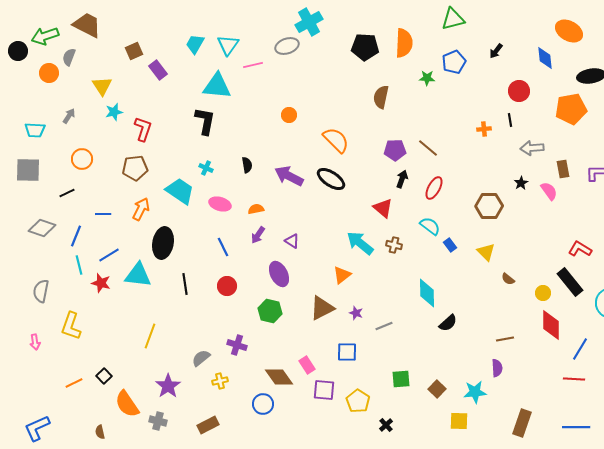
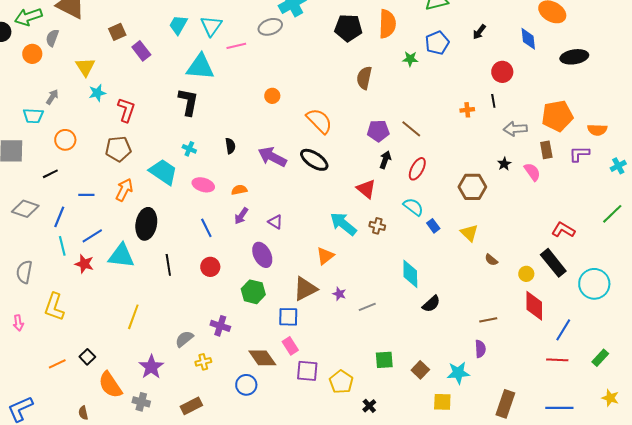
orange pentagon: (571, 109) -> (557, 116), moved
cyan trapezoid: (35, 130) -> (33, 116), moved
blue square: (347, 352) -> (288, 317), moved

